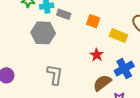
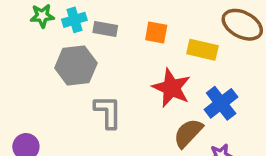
red star: (97, 55) -> (171, 88), size x1.6
gray L-shape: (55, 75) -> (108, 112), moved

